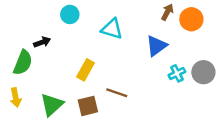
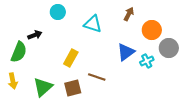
brown arrow: (167, 12) -> (129, 14), moved
orange circle: (191, 19) -> (152, 30), moved
blue triangle: (157, 46) -> (126, 52), moved
gray circle: (203, 72) -> (169, 48), moved

